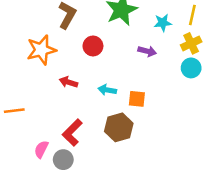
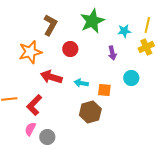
purple arrow: (147, 51) -> (112, 53), turned 64
cyan circle: (191, 68) -> (131, 78), moved
red arrow: (68, 82) -> (51, 77), size x1.5
red L-shape: (72, 133) -> (34, 105), moved

